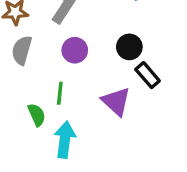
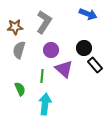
purple triangle: (116, 102) -> (64, 69), moved
green semicircle: (37, 115) -> (20, 89), moved

